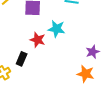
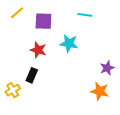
red star: (38, 40) -> (38, 50), moved

